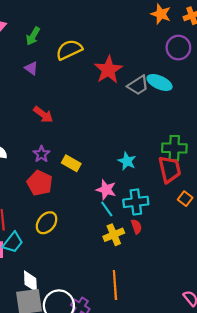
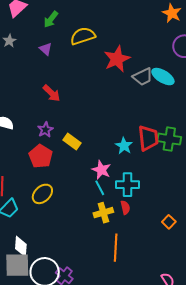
red trapezoid: (170, 169) -> (148, 138), moved
orange square: (185, 199) -> (169, 222), moved
orange line: (115, 285) -> (116, 248), moved

